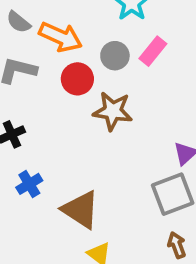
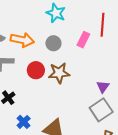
pink rectangle: (153, 51) -> (83, 40), moved
red circle: (77, 79) -> (36, 70), moved

